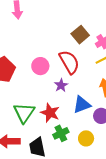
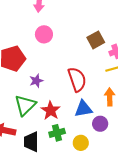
red semicircle: (69, 62) -> (77, 79), moved
pink circle: (40, 66) -> (44, 34), moved
purple star: (61, 85) -> (36, 81), moved

